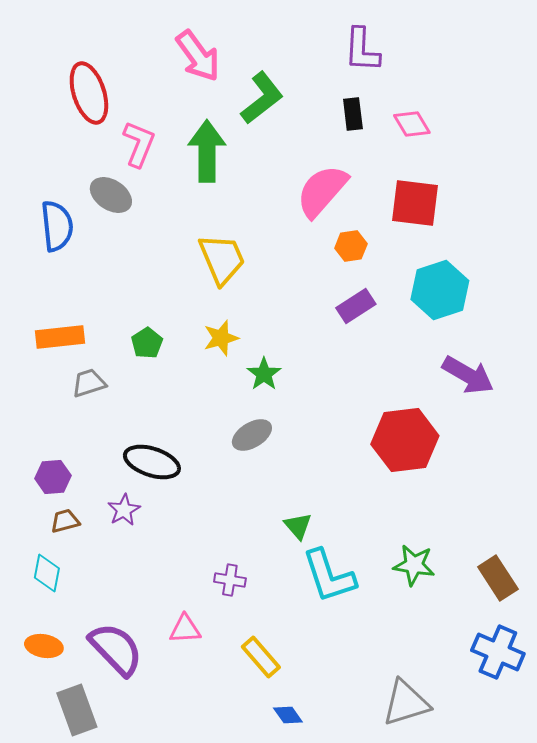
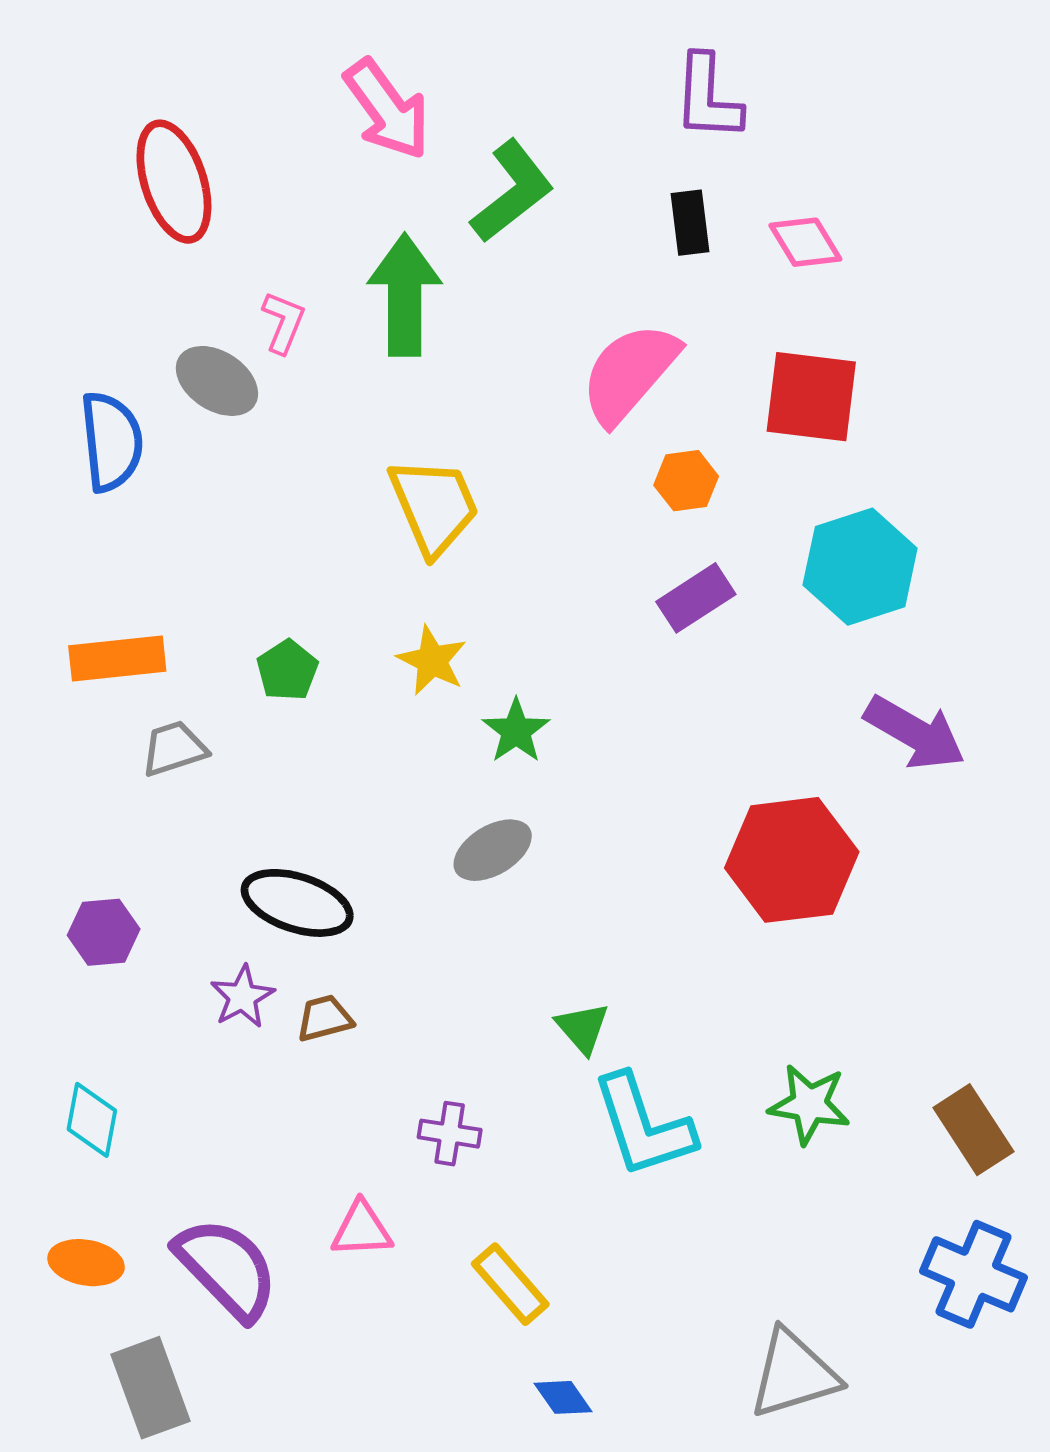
pink L-shape: (139, 144) -> (283, 322), moved, size x0.7
yellow star: (221, 338) -> (432, 661), turned -30
brown trapezoid: (65, 521) -> (324, 1018), moved

